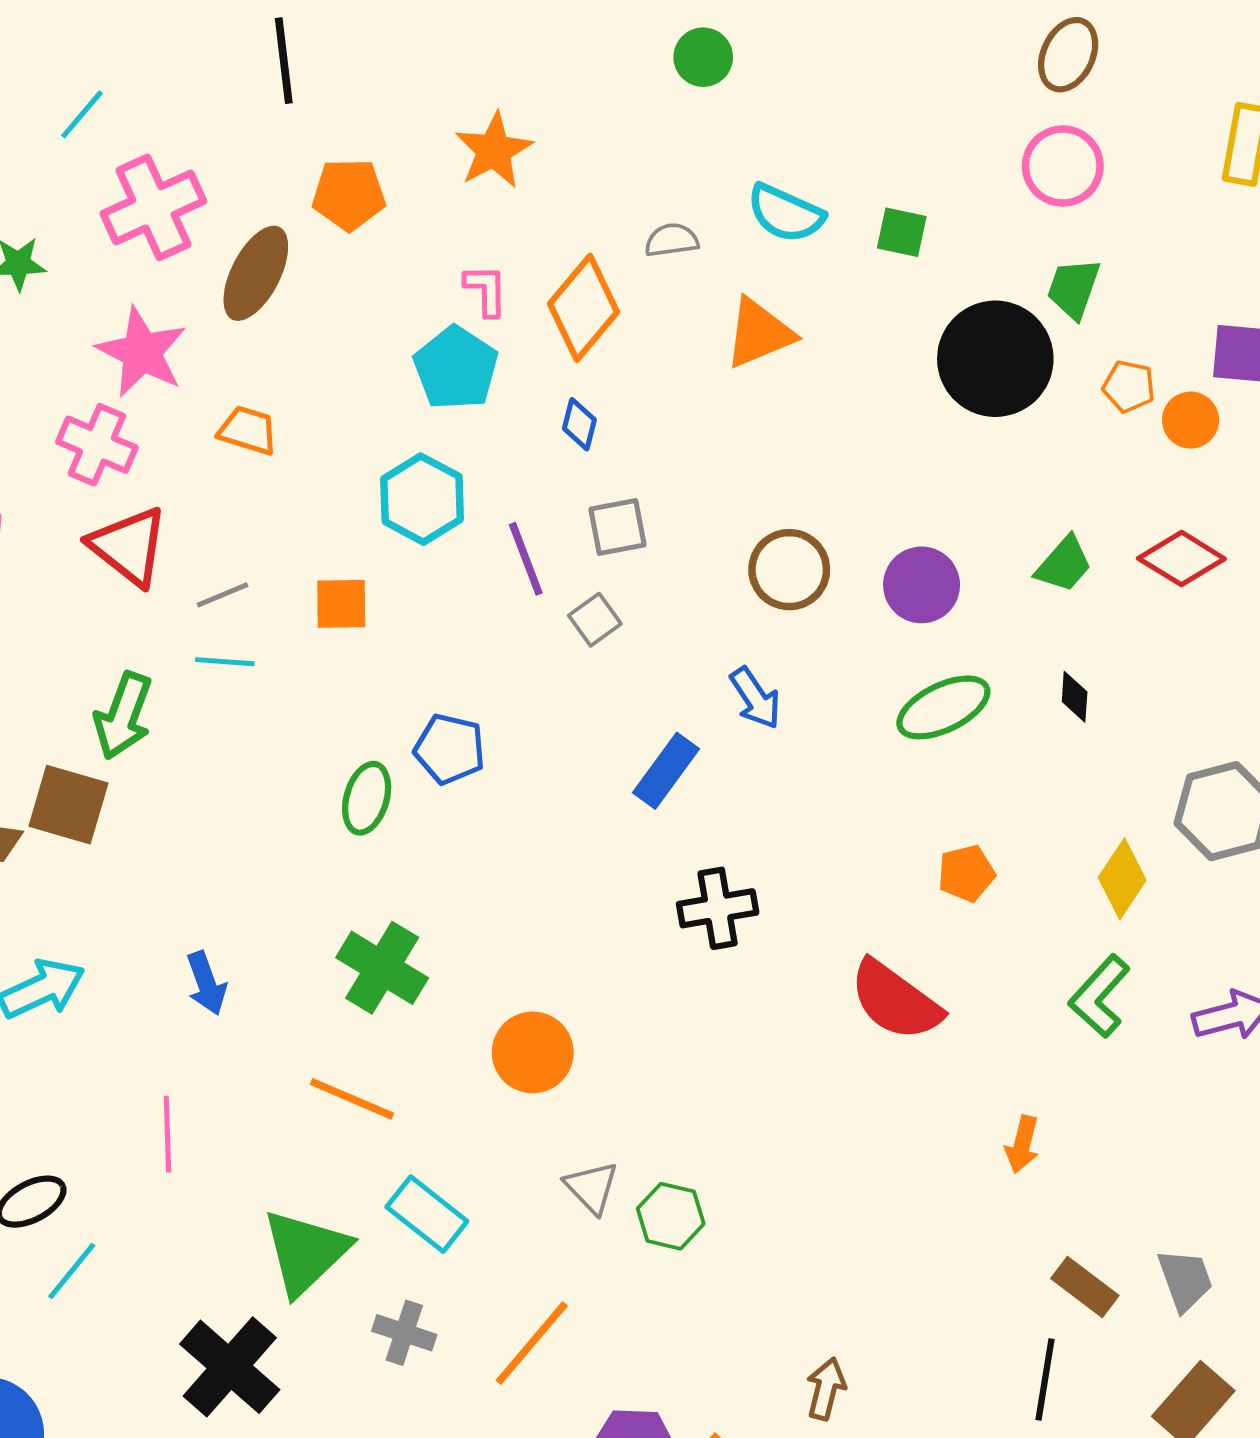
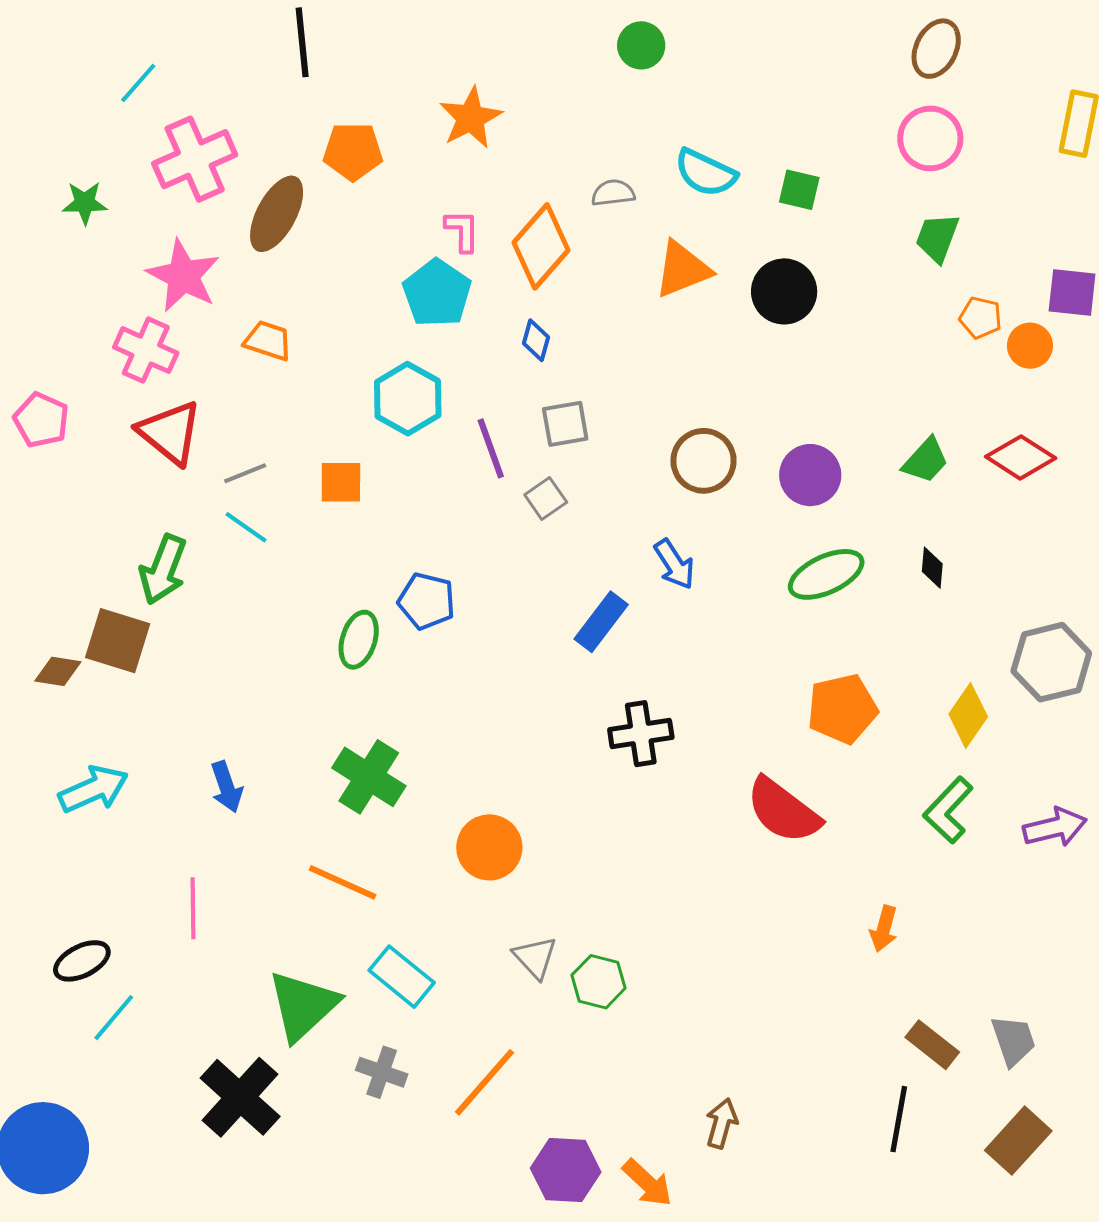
black circle: (995, 359) -> (784, 291), moved, size x0.7
cyan line: (225, 662) -> (246, 527), turned 30
orange pentagon: (966, 873) -> (842, 709), size x1.5

